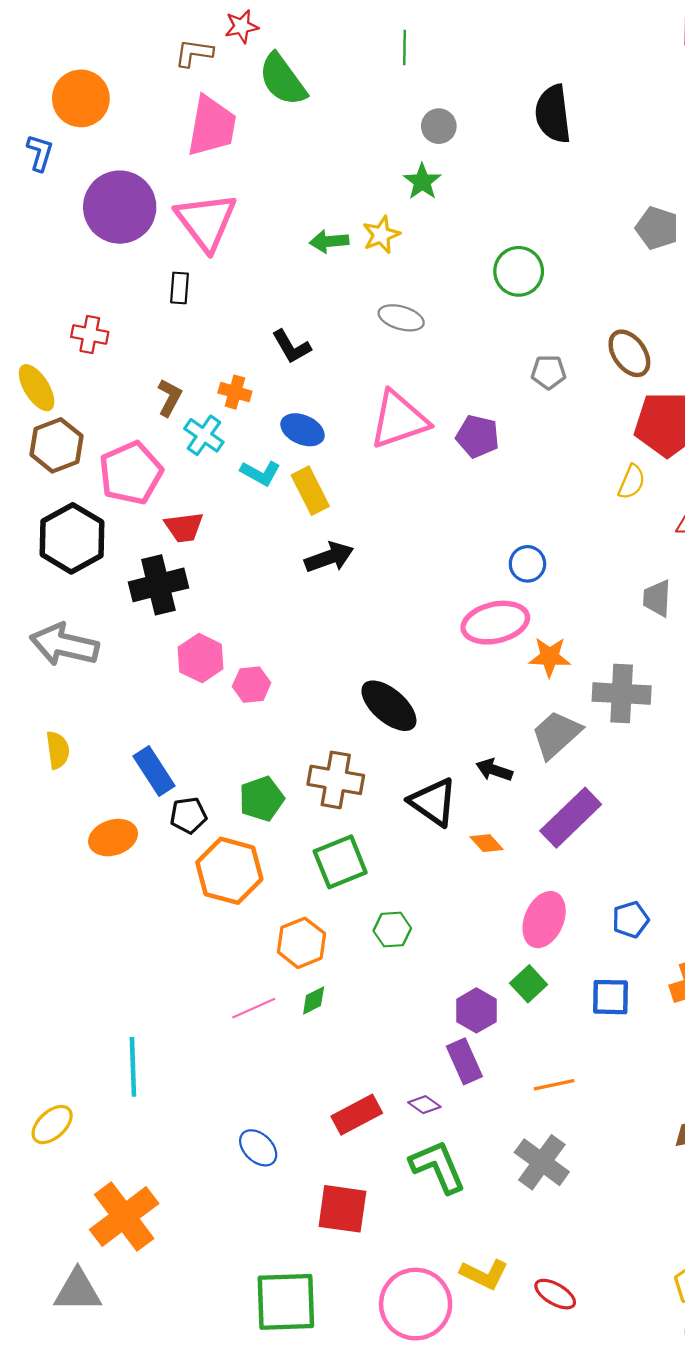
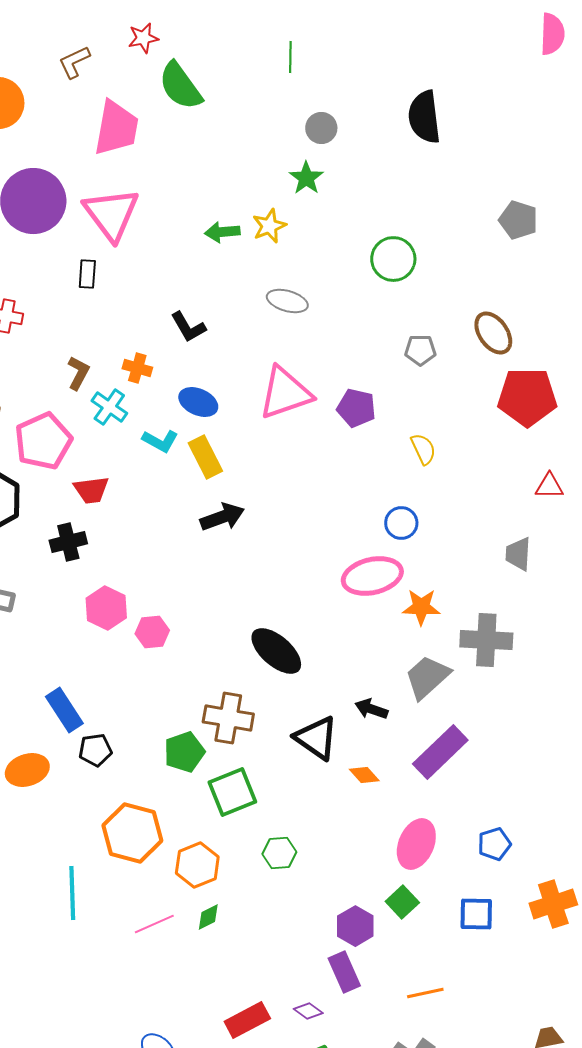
brown L-shape: (194, 53) -> (74, 62), moved, turned -33
yellow semicircle: (632, 482) -> (423, 449), moved, turned -48
black cross: (158, 585) -> (68, 542), size x0.7
green pentagon: (262, 799) -> (184, 752), moved
orange hexagon: (229, 871) -> (132, 833), moved
cyan line: (133, 1067) -> (72, 893), moved

